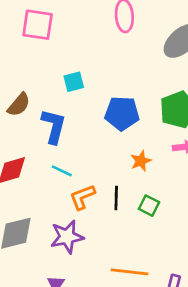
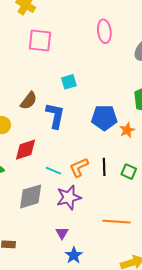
blue pentagon: (122, 113) -> (104, 118), moved
orange star: (141, 161) -> (127, 130), moved
cyan line: (62, 171) -> (53, 171), moved

